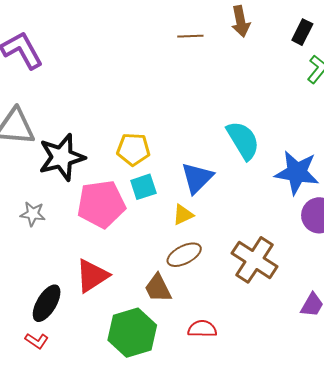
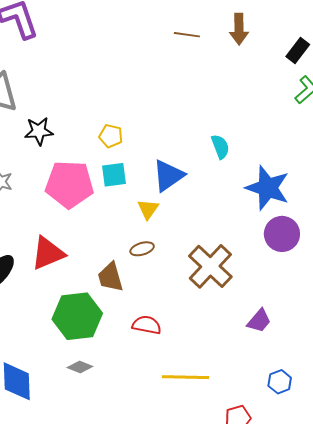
cyan semicircle: (243, 140) -> (220, 147), size x0.6
yellow pentagon: (133, 149) -> (111, 136), size x0.7
black star: (62, 157) -> (39, 131), size x0.6
yellow triangle: (183, 215) -> (148, 209), turned -40
brown ellipse: (184, 255) -> (142, 249), size x0.7

